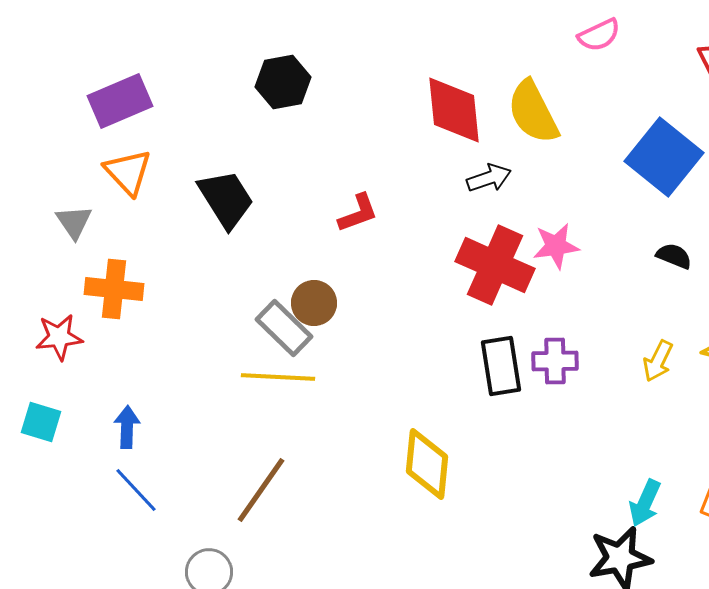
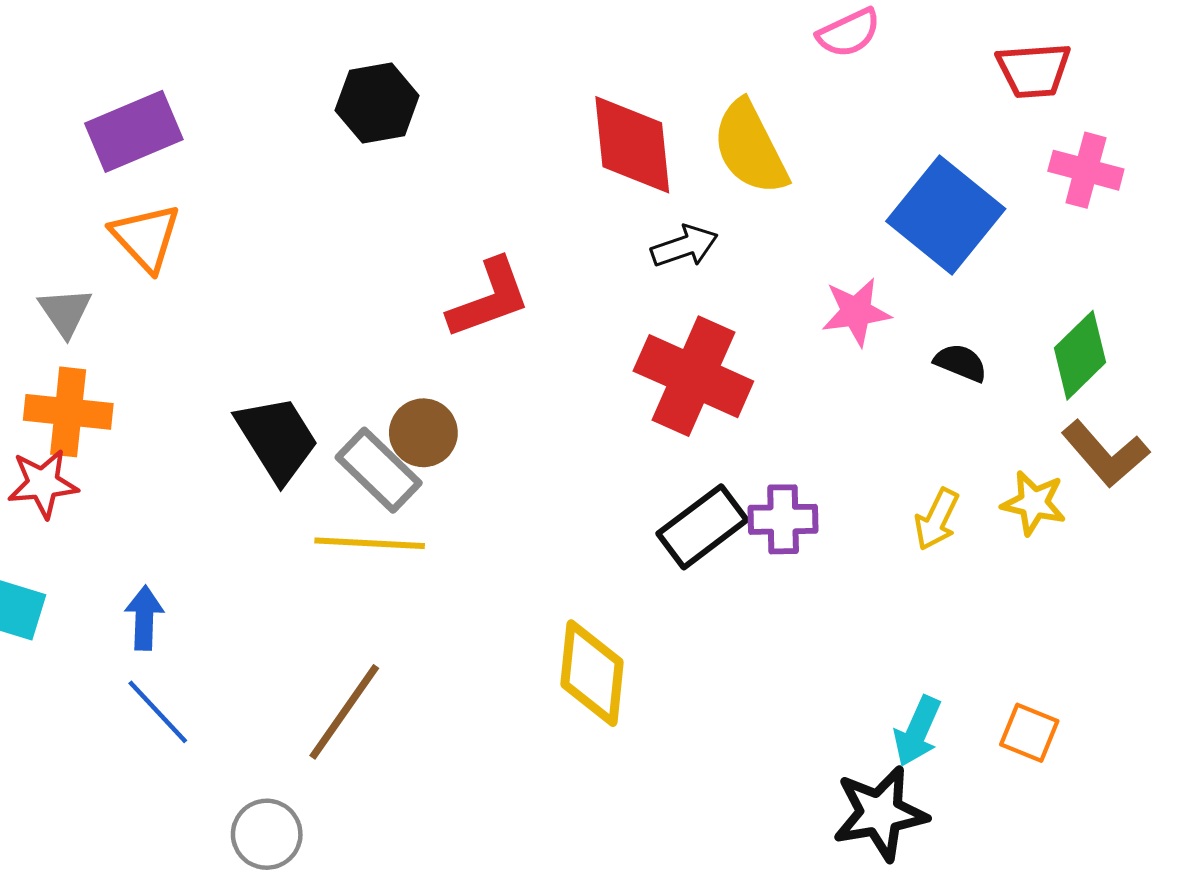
black trapezoid: (226, 199) -> (277, 439), moved
red L-shape: (358, 213) -> (489, 298), size x1.4
pink star: (556, 246) -> (856, 312), moved
orange cross: (114, 289) -> (68, 412), moved
black rectangle: (501, 366) -> (702, 527), turned 62

